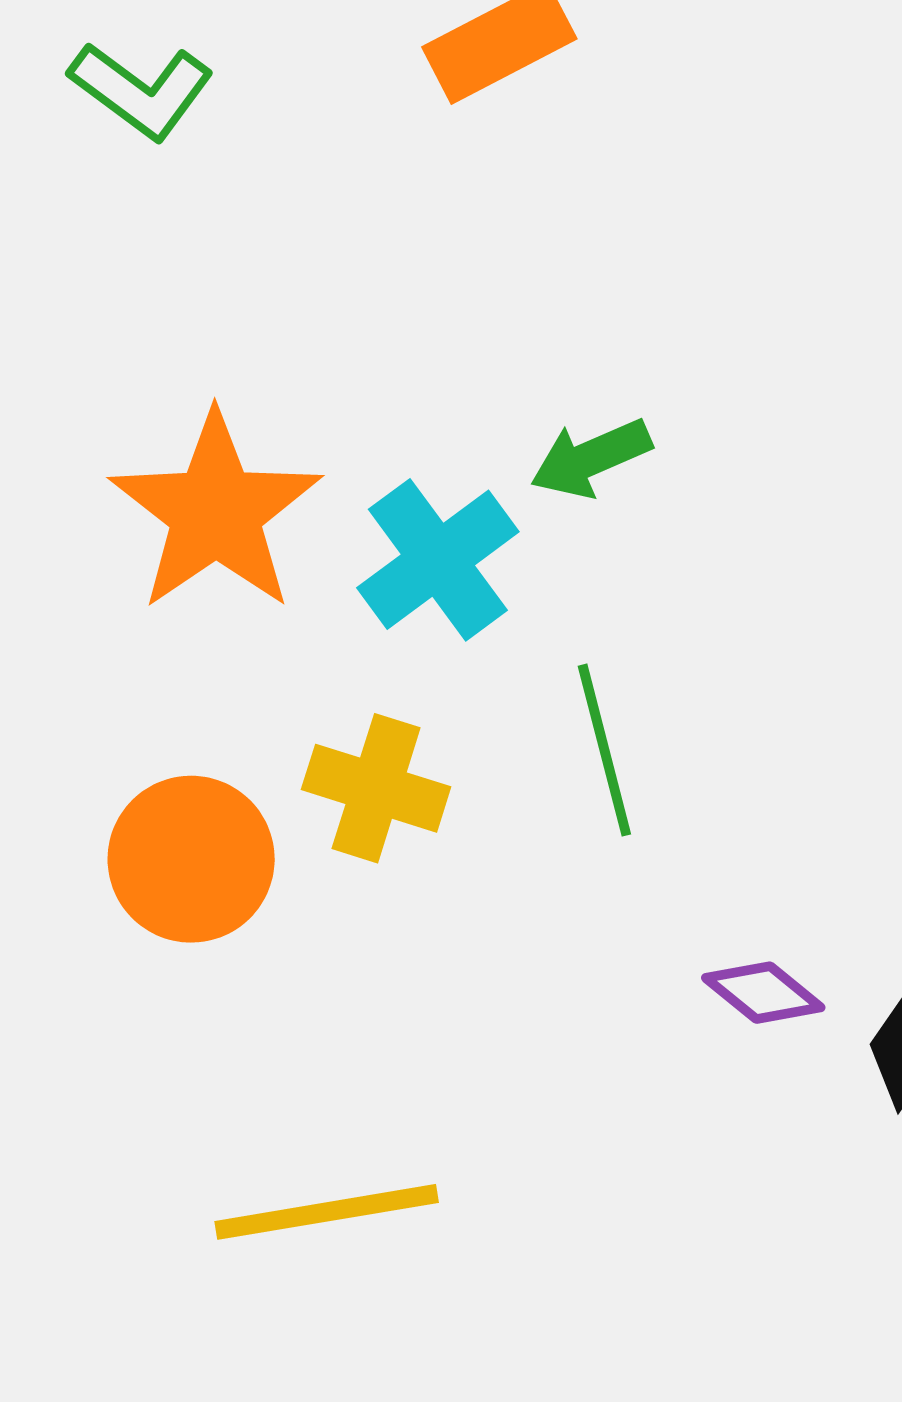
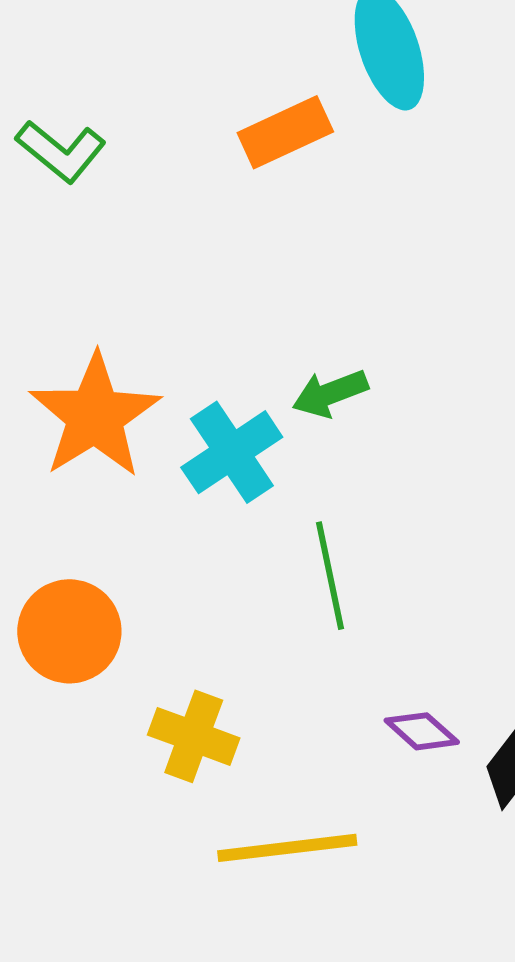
yellow cross: (376, 788) -> (194, 736), moved
yellow line: (327, 1212) -> (287, 848), moved

